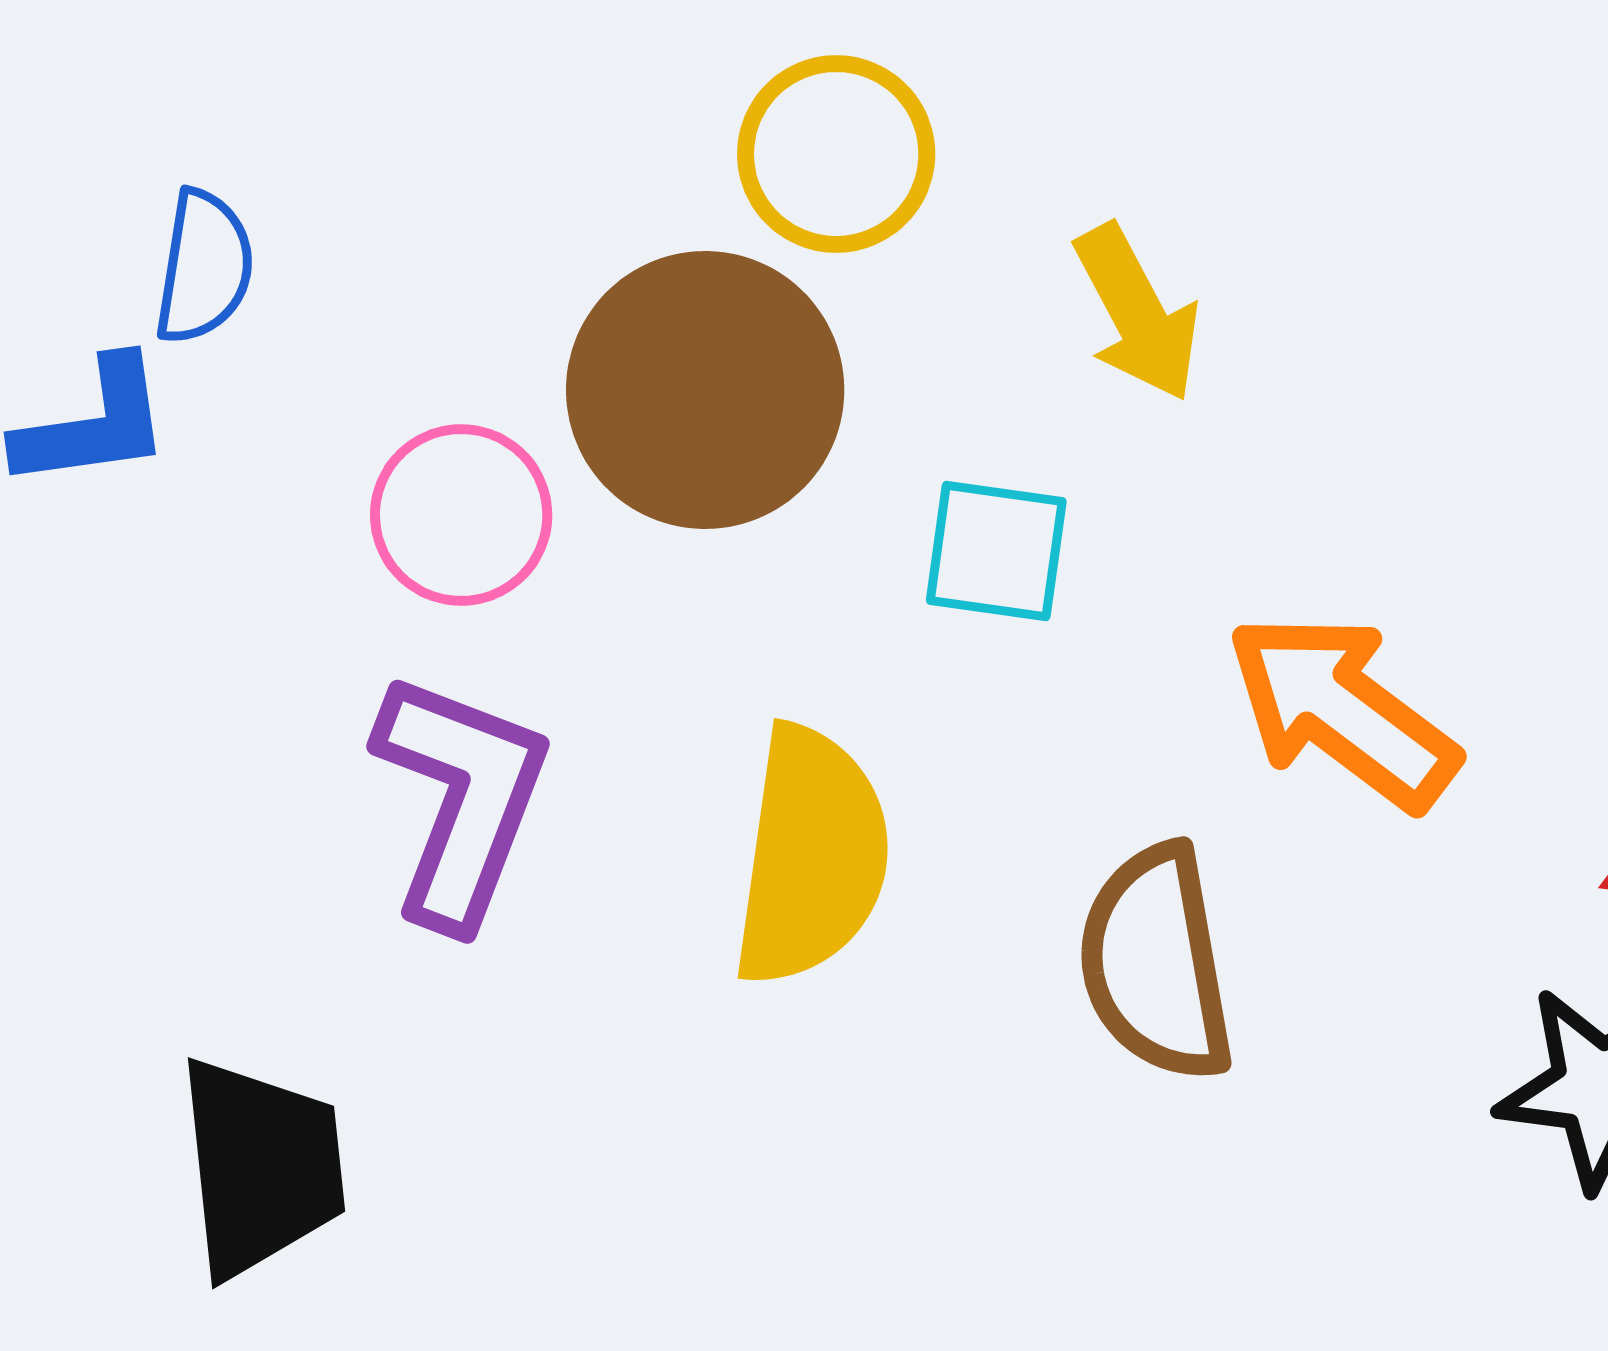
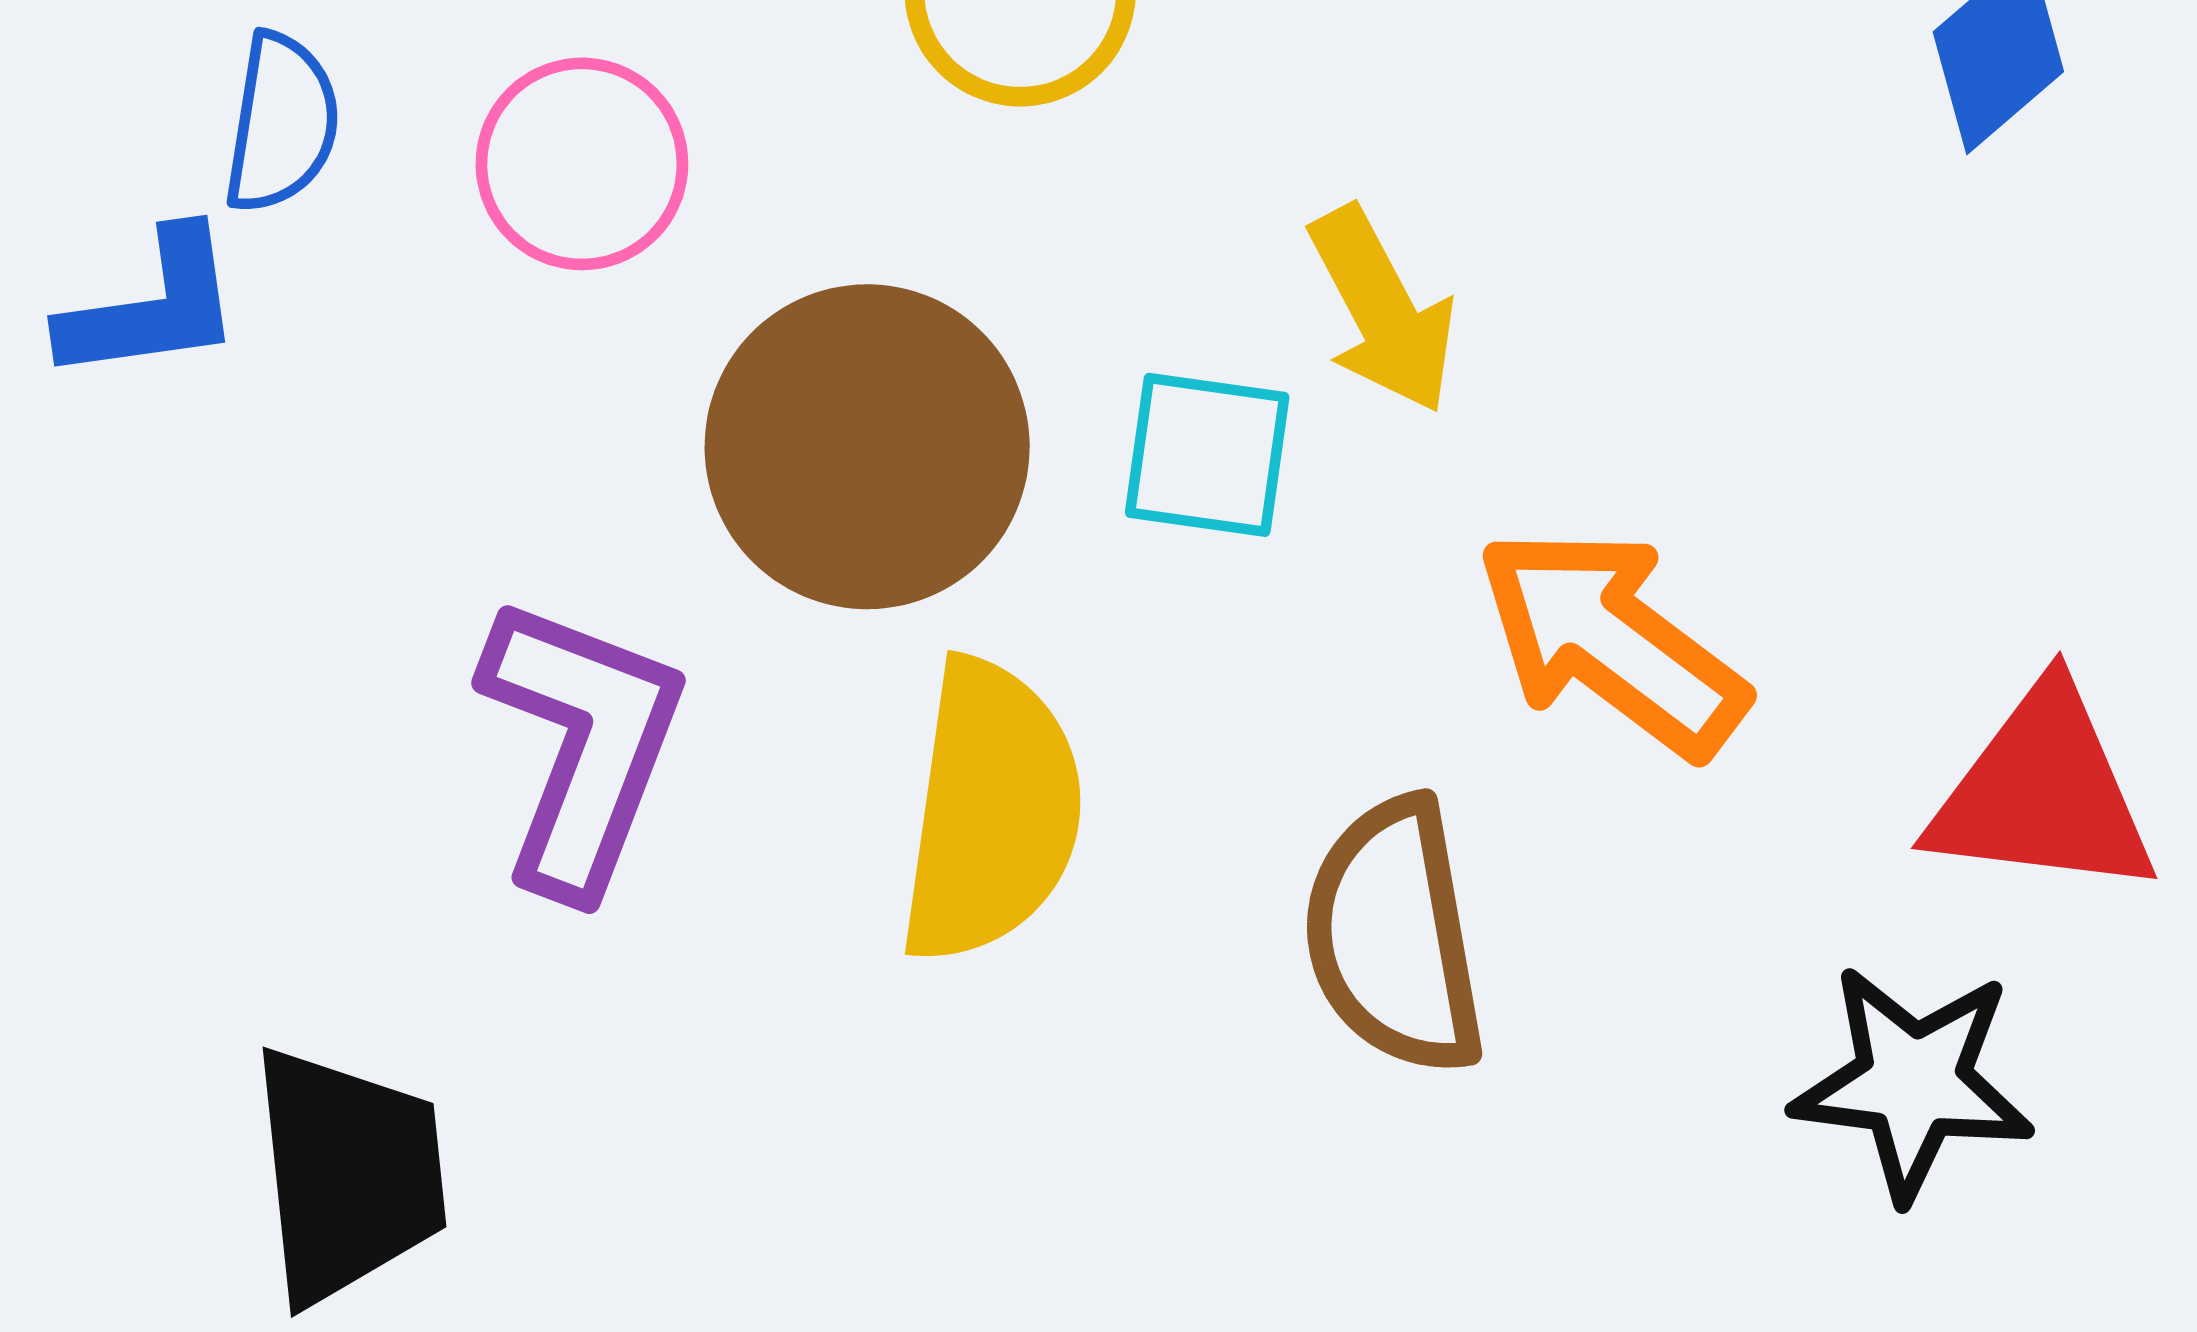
yellow arrow: (1137, 313) -> (1382, 310), moved
brown circle: (705, 390) -> (867, 447), moved
pink circle: (461, 515) -> (582, 164), moved

